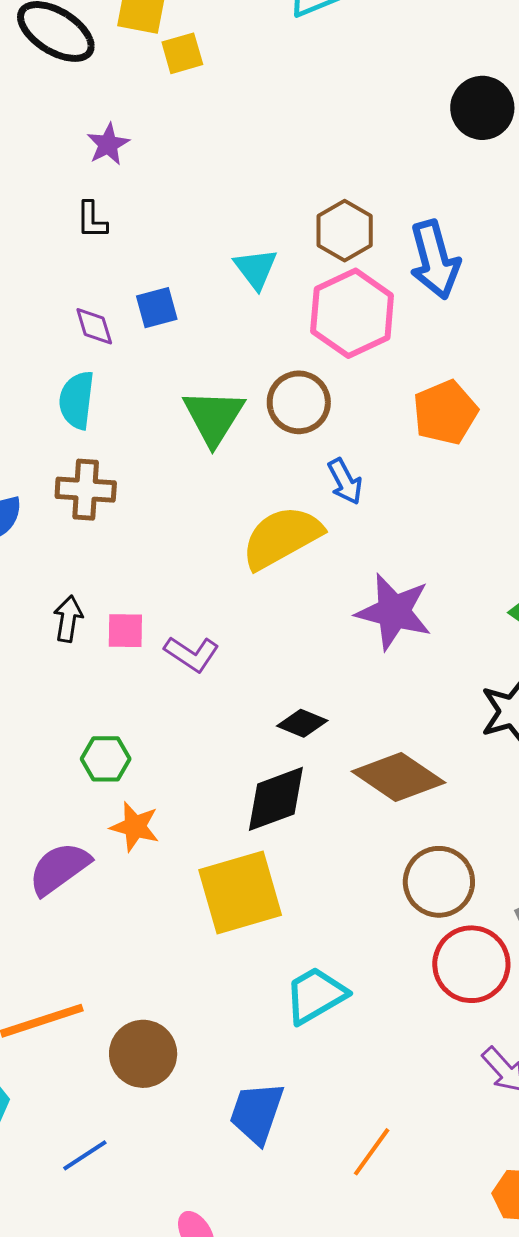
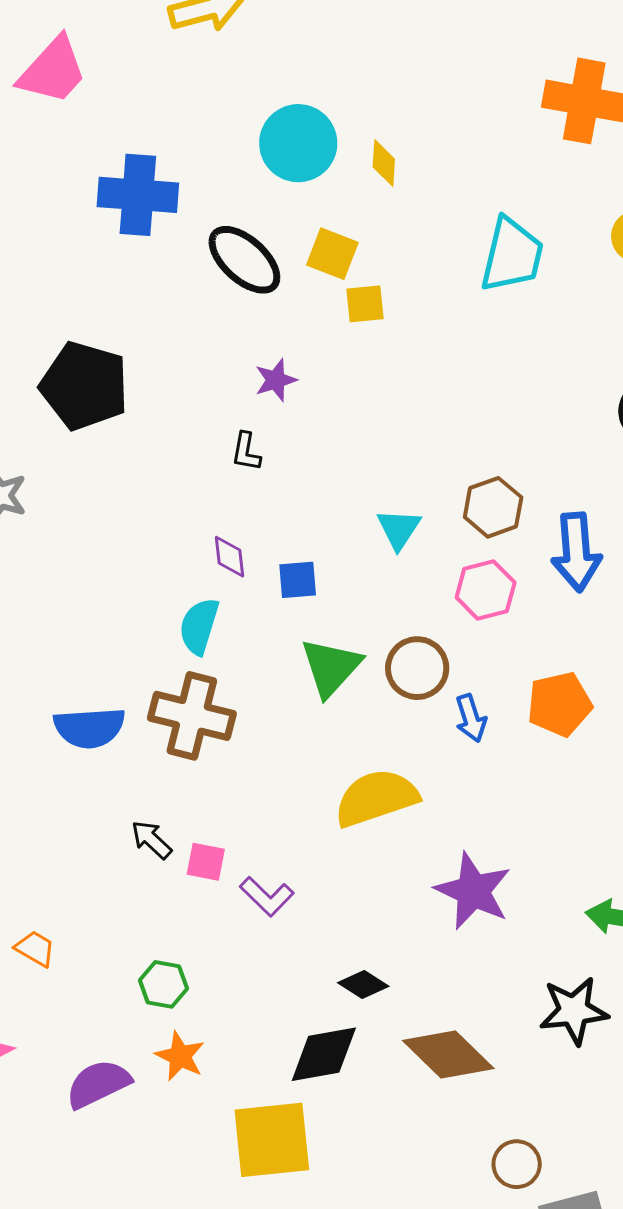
blue square: (157, 308) -> (298, 580), moved
pink hexagon: (352, 313) -> (486, 590), size x0.7
blue arrow: (345, 482) -> (471, 718), moved
brown cross: (86, 490) -> (192, 716), size x1.4
black arrow: (68, 619) -> (152, 840), turned -66
brown circle: (439, 882) -> (517, 1164), moved, size x0.7

